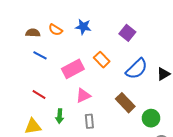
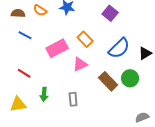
pink triangle: (83, 96) -> (80, 64), moved
green circle: (151, 118) -> (130, 78), moved

